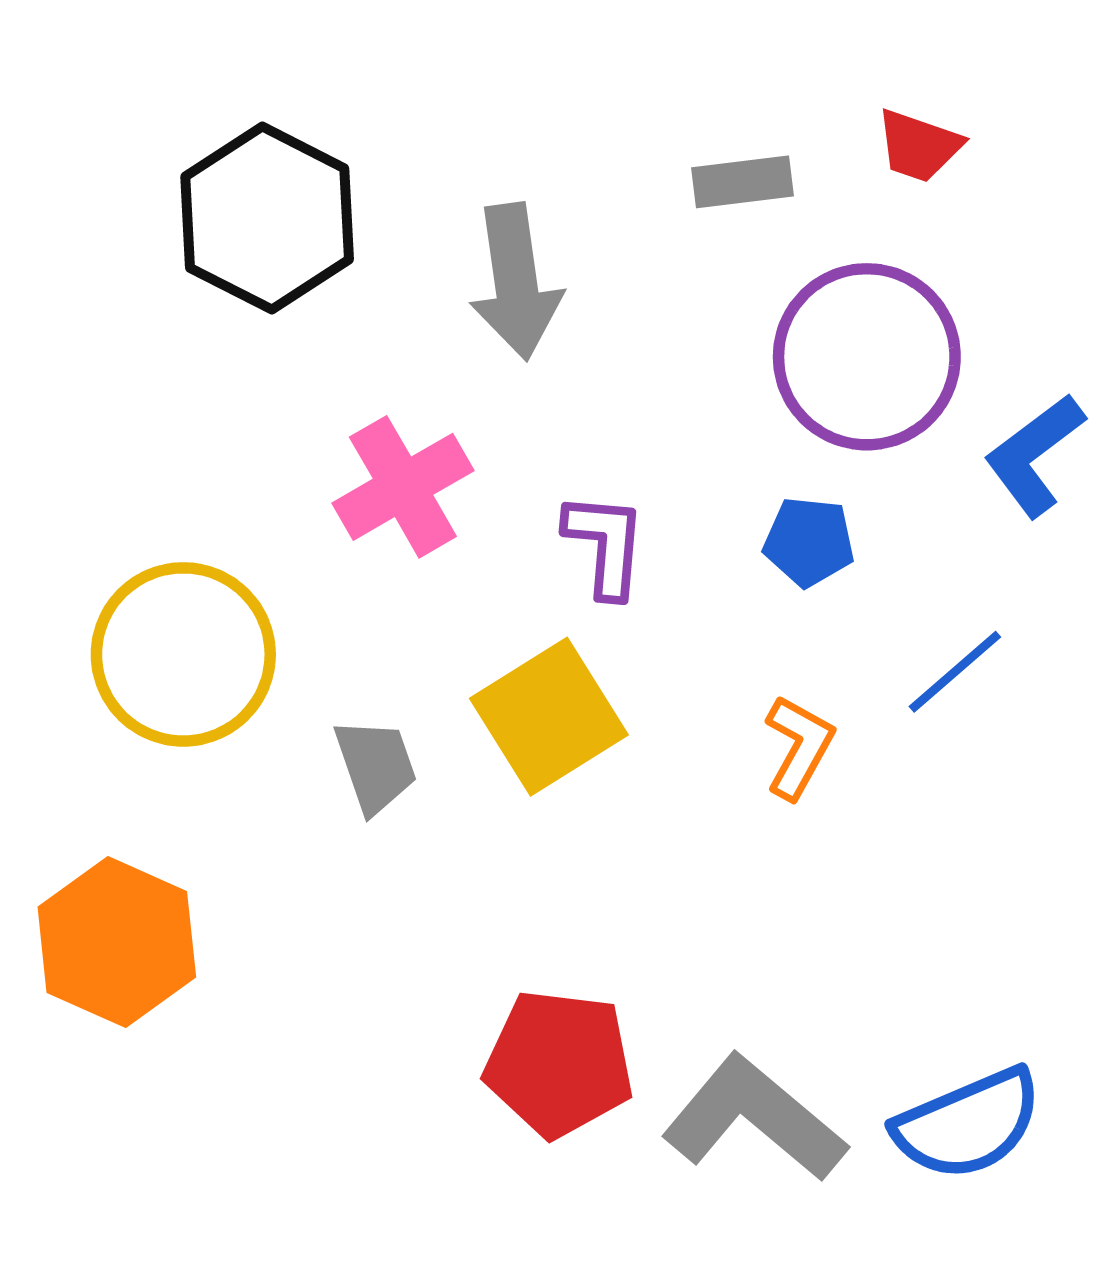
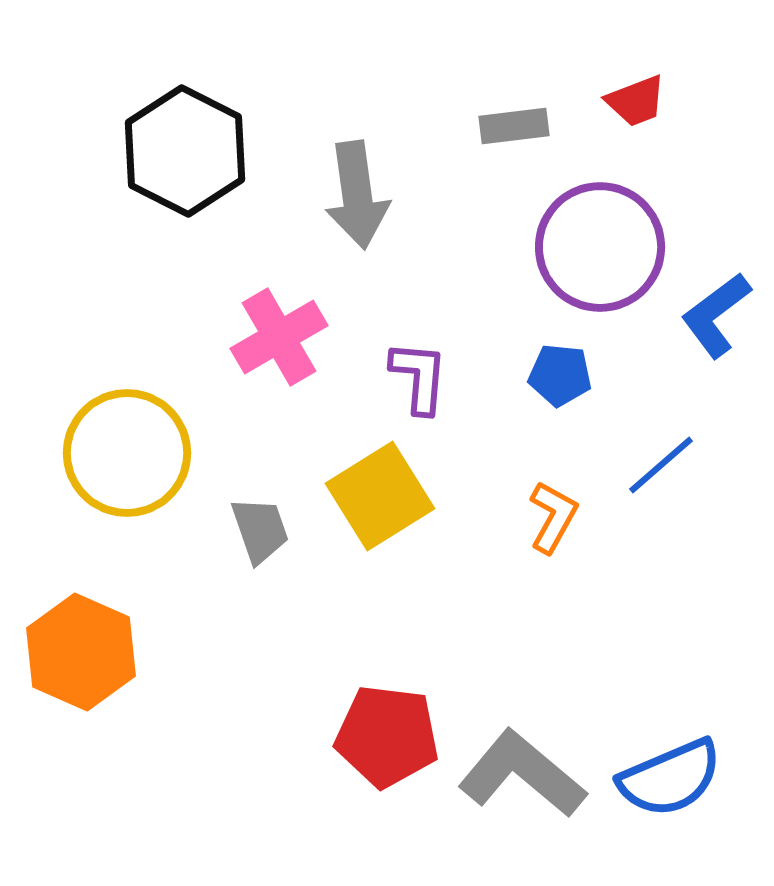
red trapezoid: (919, 146) -> (636, 101), turned -40

